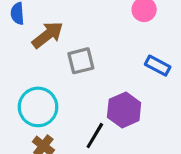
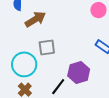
gray square: (81, 61) -> (47, 47), moved

